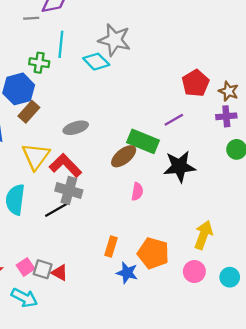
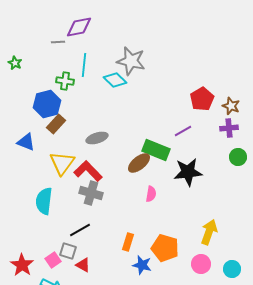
black line: (56, 210) -> (80, 230), moved
gray square: (43, 269) -> (68, 251), moved

